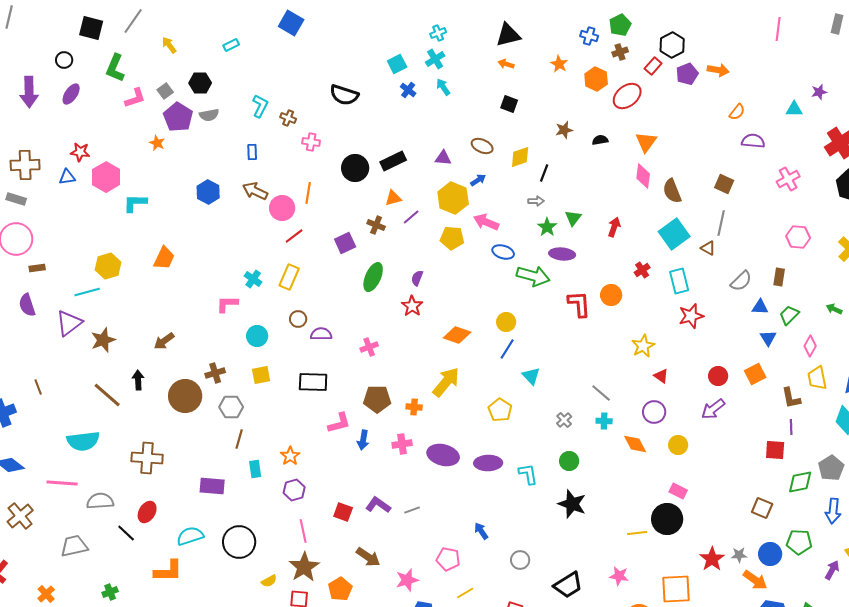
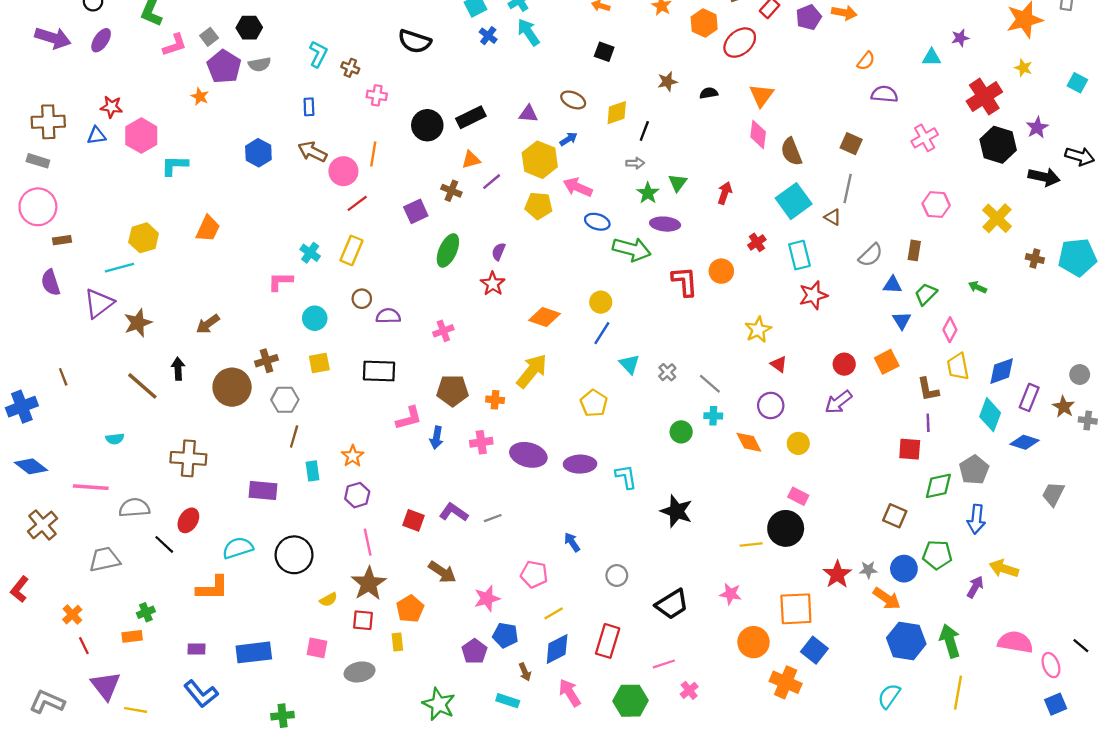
cyan arrow: (443, 87) -> (528, 32), size x1.4
purple arrow: (29, 92) -> (53, 38), turned -72
gray cross: (564, 420) -> (667, 372), moved
cyan semicircle: (83, 441) -> (115, 439), size x0.5
green circle: (569, 461) -> (681, 432), moved

